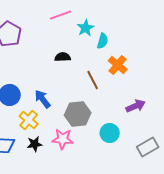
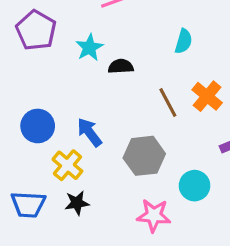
cyan star: (86, 28) -> (89, 48), moved
orange cross: (118, 65) -> (207, 96), moved
pink star: (63, 139) -> (154, 215), moved

